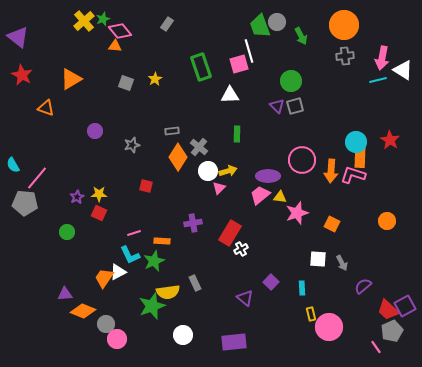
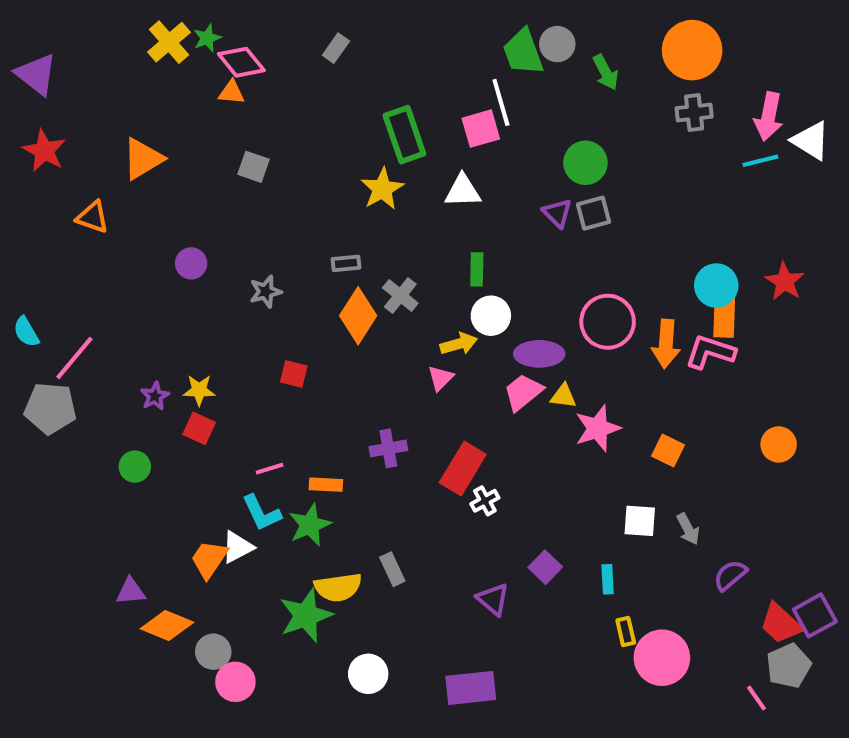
yellow star: (155, 79) -> (382, 189), moved, size x1.5
white circle: (208, 171) -> (491, 316), moved

